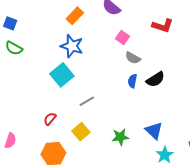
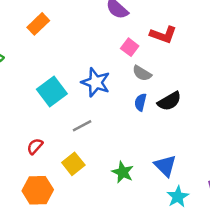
orange rectangle: (75, 16) -> (38, 24), moved
red L-shape: (163, 26) -> (163, 35), moved
blue star: (72, 46) -> (96, 82), moved
green star: (120, 137) -> (123, 172), turned 30

